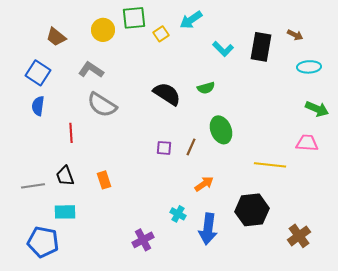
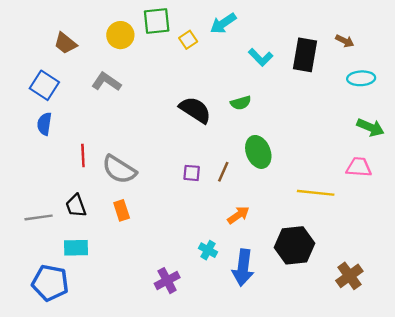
gray semicircle: (102, 105) -> (119, 169), moved

